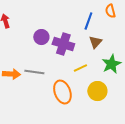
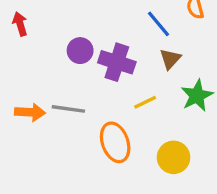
blue line: (88, 21) -> (159, 24), turned -60
yellow circle: (97, 91) -> (174, 157), moved

